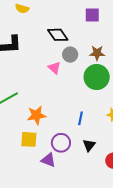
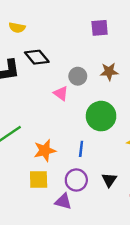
black diamond: (58, 35) -> (37, 57), moved
green circle: (97, 77) -> (101, 116), moved
blue line: (80, 118) -> (81, 149), moved

